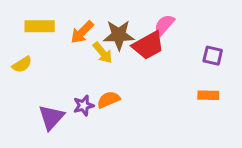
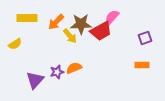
purple square: (213, 56) -> (145, 38), turned -32

